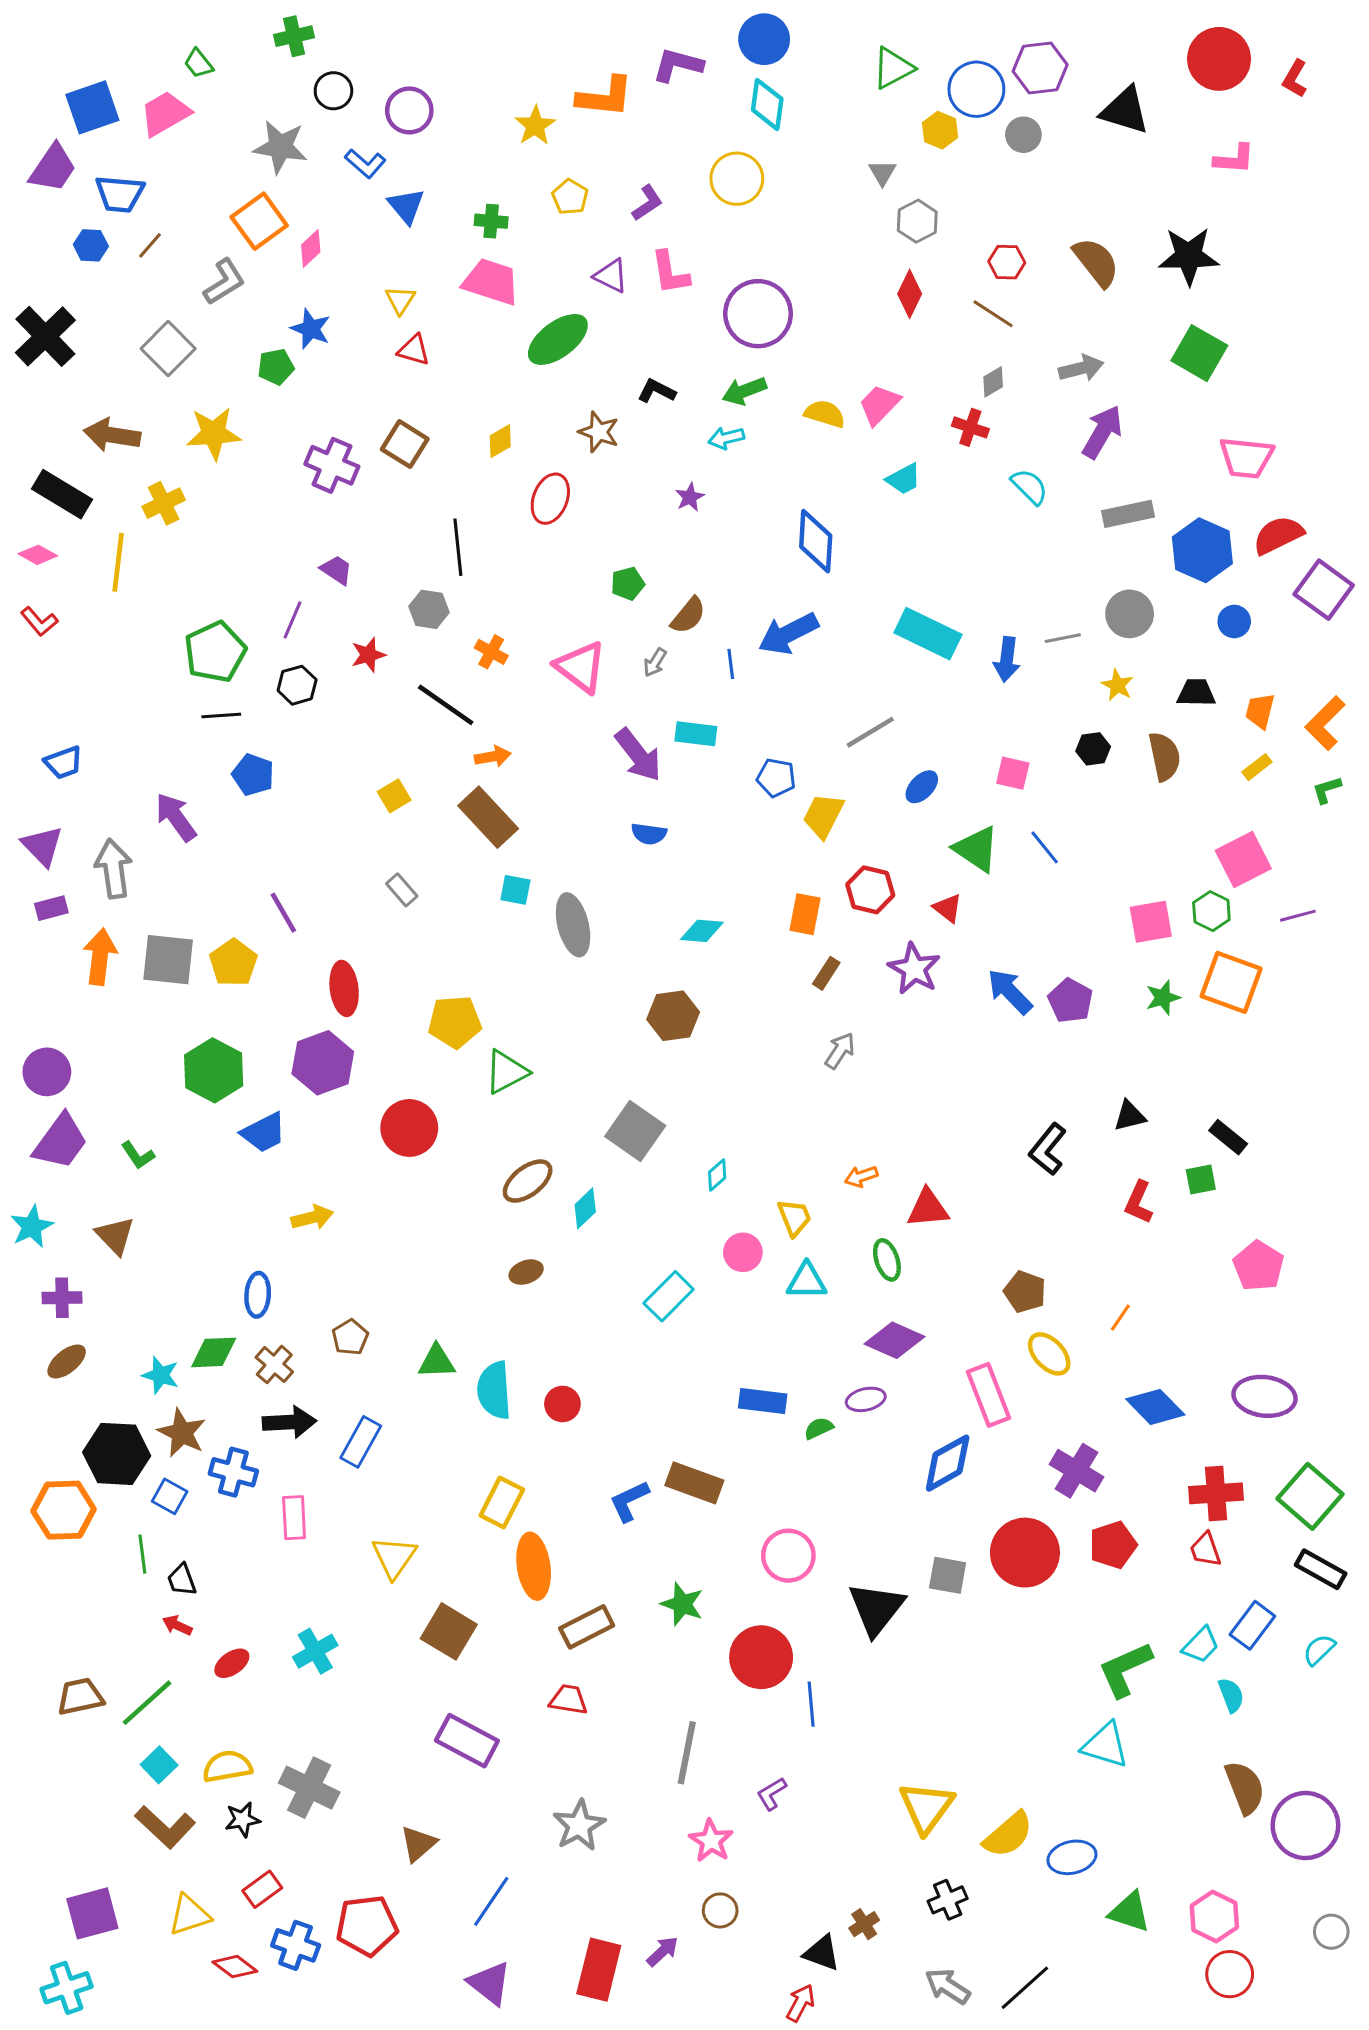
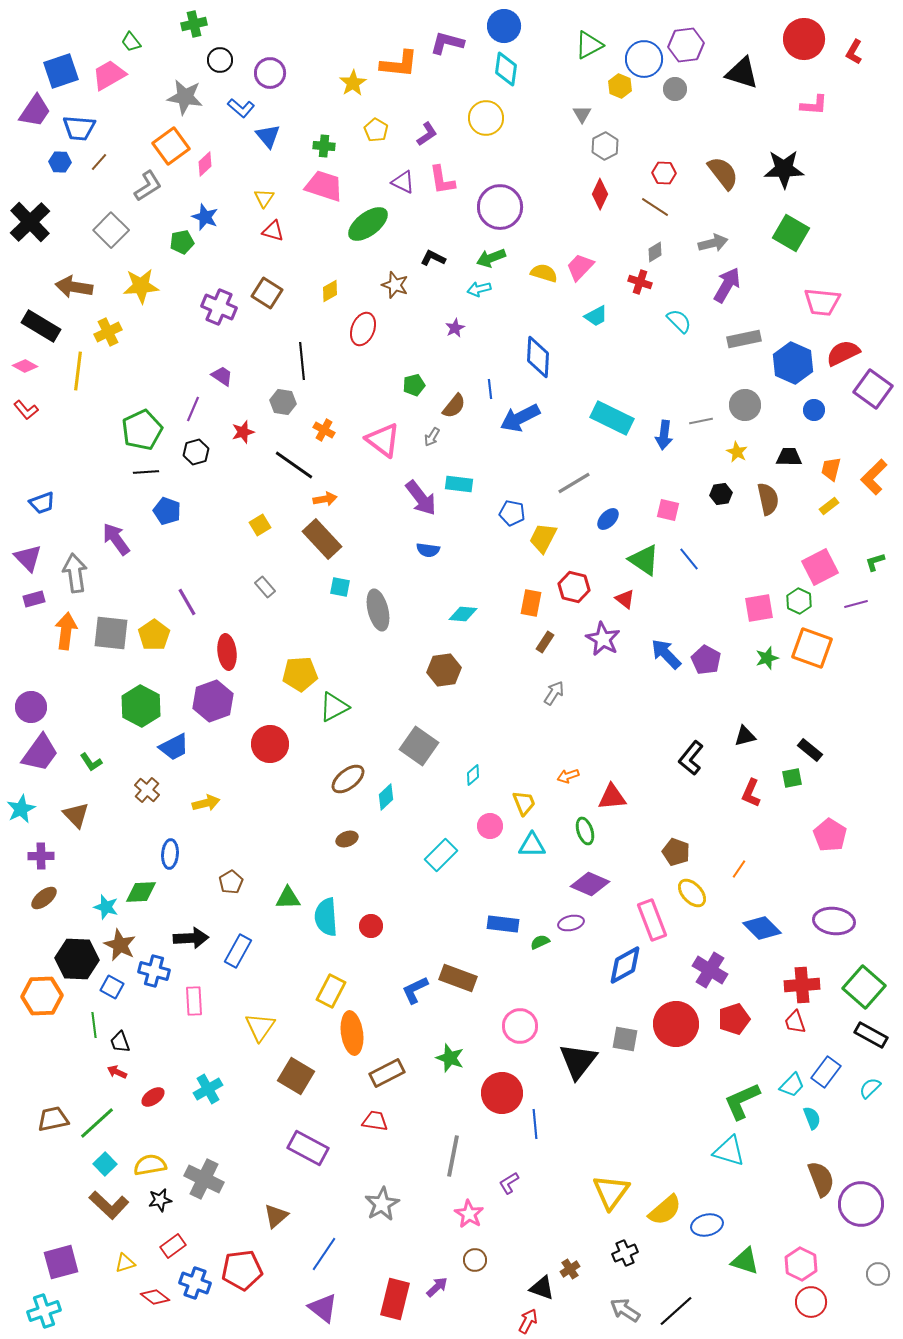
blue line: (731, 664) -> (490, 389), moved
green L-shape: (1327, 790) -> (875, 562), moved
brown cross: (274, 1365) -> (147, 790), moved
yellow triangle: (189, 1915) -> (125, 1263), size x0.7

